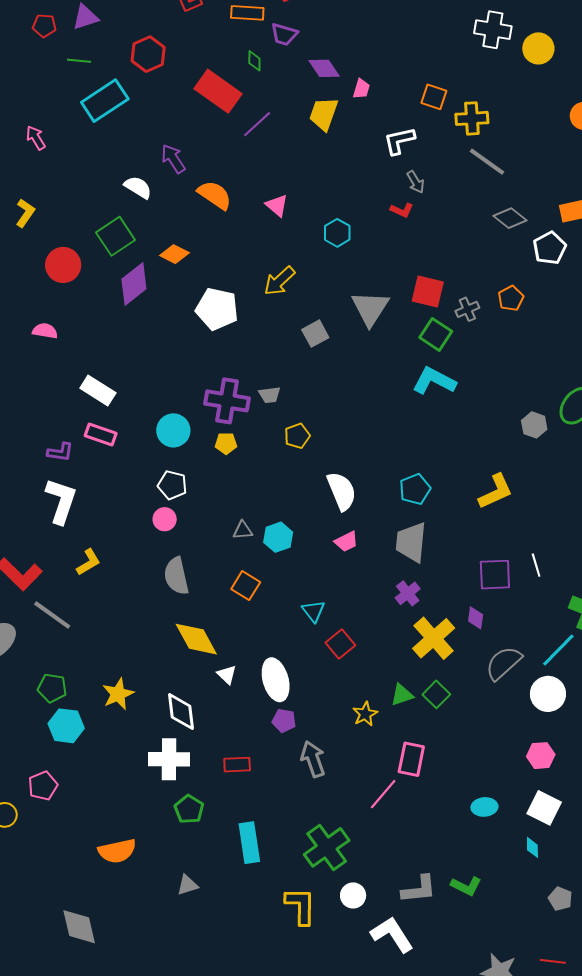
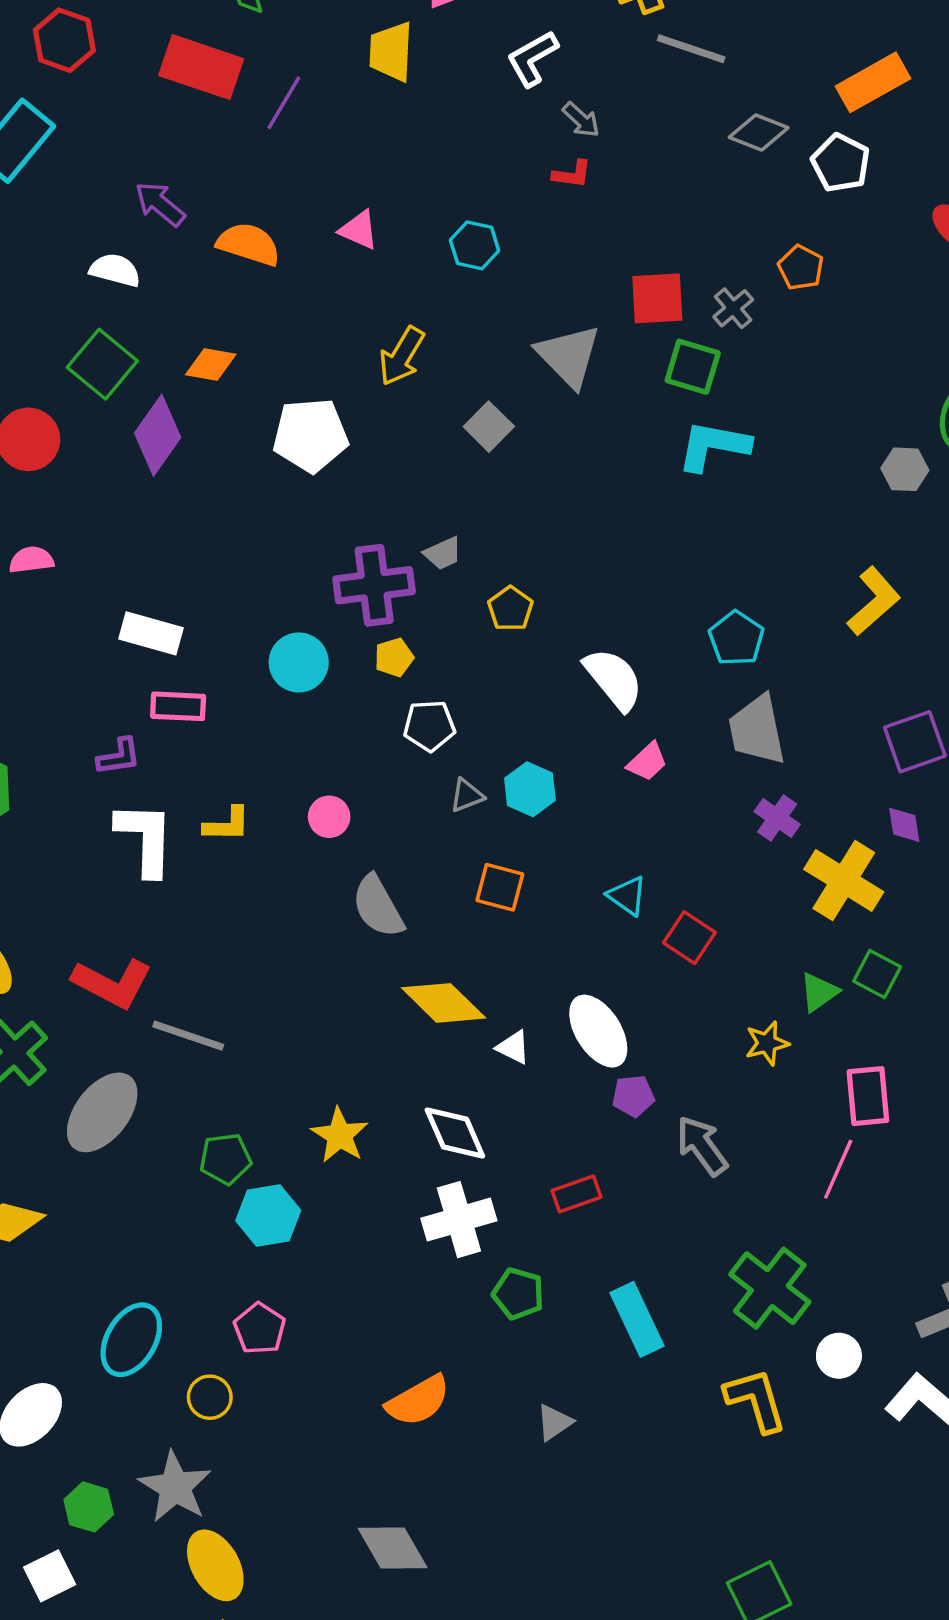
white pentagon: (172, 485) -> (429, 726), moved
yellow L-shape: (88, 562) -> (227, 824), moved, turned 48
yellow star: (365, 714) -> (767, 1043), turned 30

